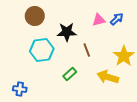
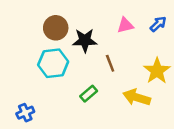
brown circle: (35, 16) -> (56, 28), moved
blue arrow: (117, 19) -> (158, 24), moved
blue cross: (20, 89) -> (25, 113), turned -32

